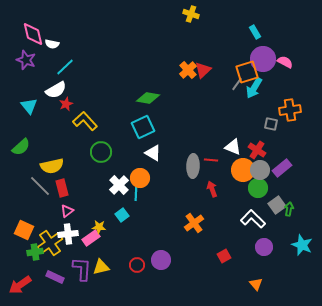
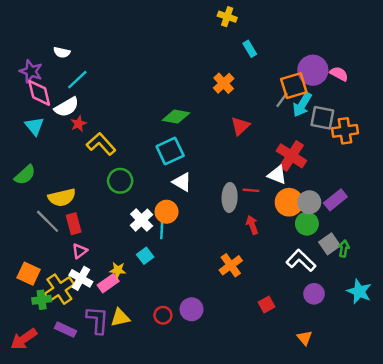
cyan rectangle: (255, 32) -> (250, 49), moved
pink diamond: (33, 34) -> (39, 93), moved
red triangle: (203, 70) -> (240, 126), moved
gray square: (271, 124) -> (322, 118), moved, size x1.5
red cross: (257, 150) -> (291, 156), moved, size x1.4
white cross: (68, 234) -> (81, 278), turned 36

